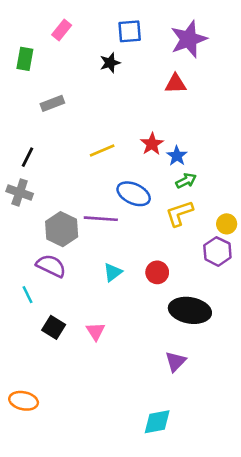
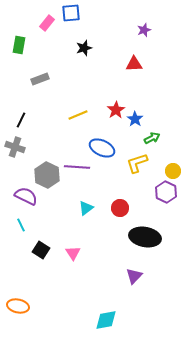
blue square: (130, 31) -> (71, 13), moved
purple star: (189, 39) -> (144, 30), size x0.5
green arrow: (186, 181) -> (152, 138), moved
purple semicircle: (51, 266) -> (26, 196), moved
cyan diamond: (157, 422) -> (106, 320), moved

